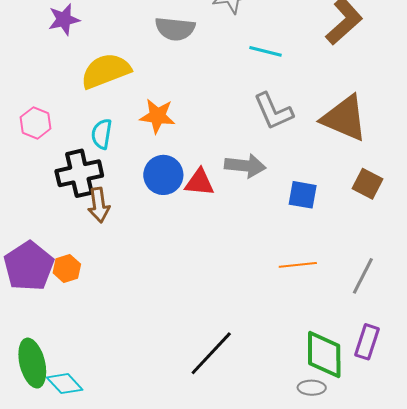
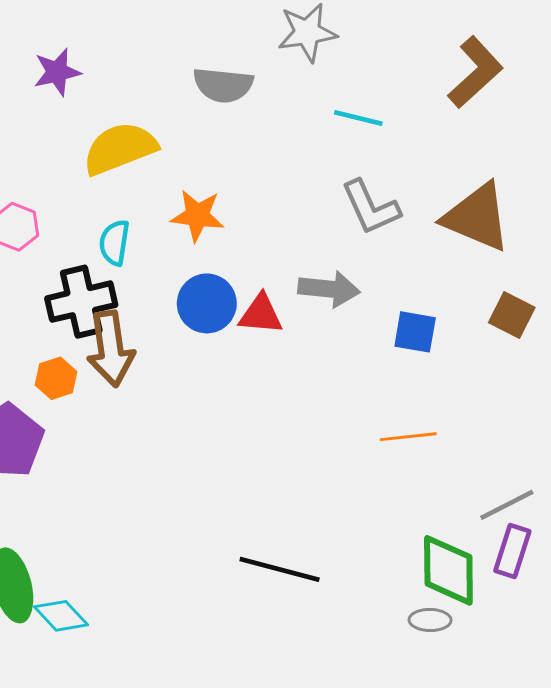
brown arrow: (99, 205) -> (111, 349), size x1.4
orange hexagon: (67, 268) -> (56, 378), moved
gray line: (363, 276) -> (507, 505), moved, turned 36
black line: (211, 353) -> (280, 569), turned 62

